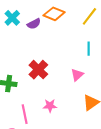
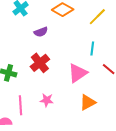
purple semicircle: (34, 24) -> (41, 32), moved
pink triangle: (77, 75) -> (78, 73), size x1.5

